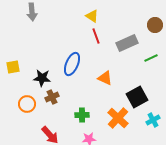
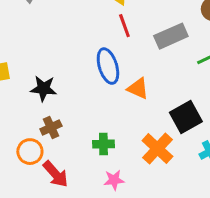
blue ellipse: (72, 64) -> (108, 66), moved, turned -40
brown cross: (52, 97) -> (51, 128), moved
orange circle: (27, 104) -> (30, 152), moved

